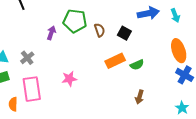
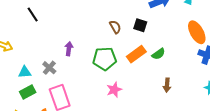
green pentagon: (75, 21) -> (105, 59), moved
purple arrow: (51, 33) -> (69, 49), moved
pink star: (69, 79) -> (114, 90), moved

